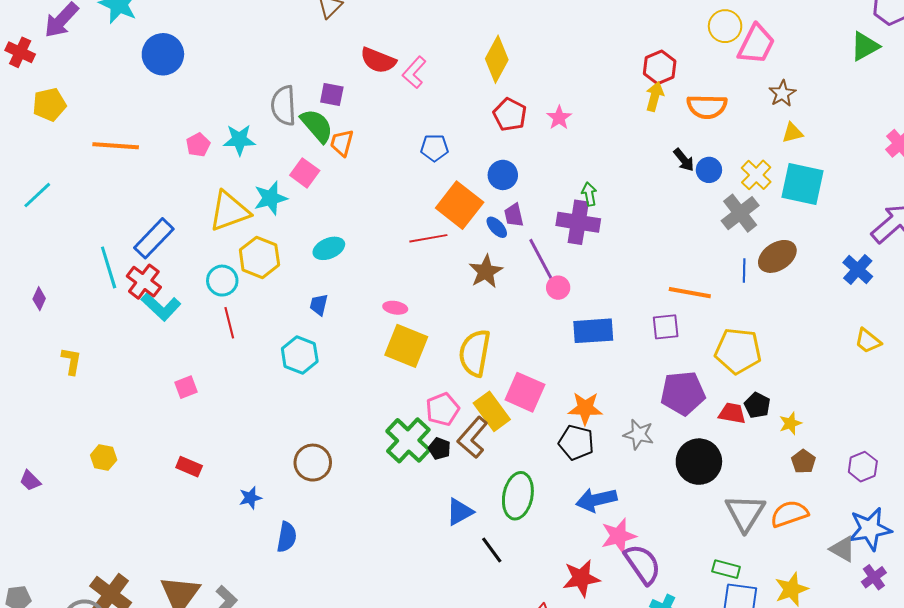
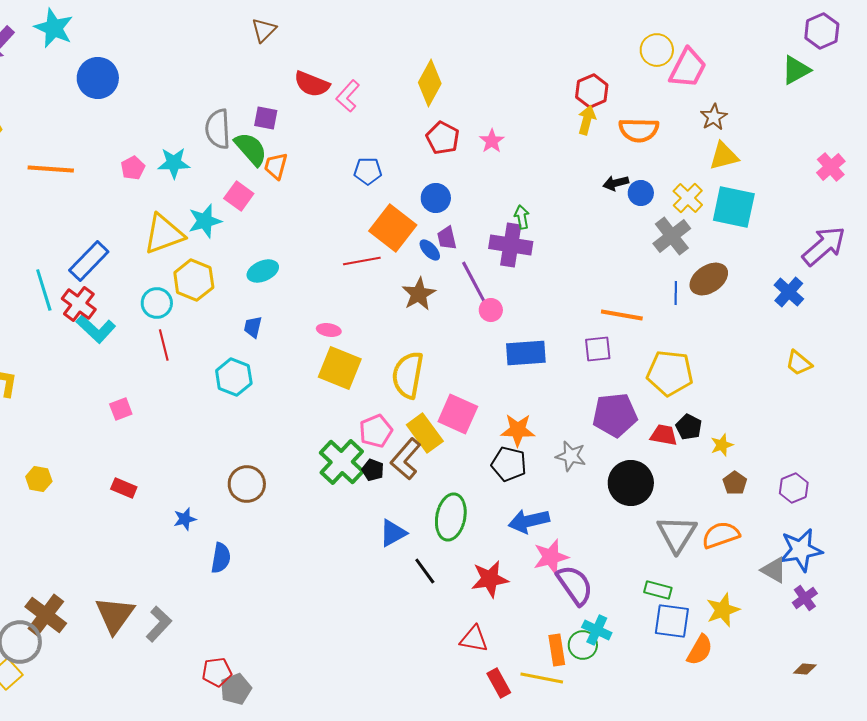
yellow triangle: (792, 133) -> (724, 156), size x1.4
black arrow: (684, 160) -> (616, 183), turned 115
red star: (581, 578) -> (490, 579), moved

